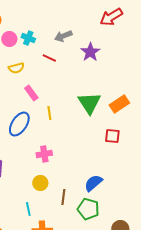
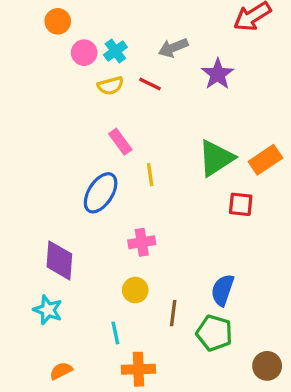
cyan cross: (28, 38) -> (115, 51), turned 32
yellow semicircle: (16, 68) -> (110, 86), moved
green triangle: (89, 103) -> (216, 158), turned 30
red square: (112, 136) -> (241, 204), moved
blue semicircle: (93, 183) -> (223, 290), turned -30

